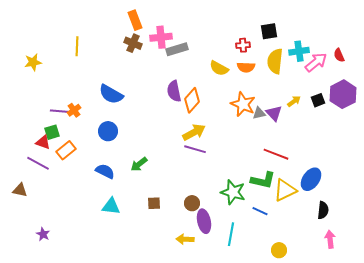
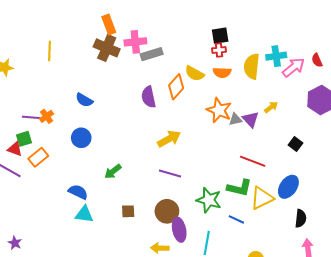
black square: (269, 31) -> (220, 36), moved
brown cross: (133, 43) -> (107, 48), size x1.4
blue semicircle: (111, 94) -> (84, 100), size x0.7
orange diamond: (192, 100) -> (176, 87), moved
black square: (318, 100) -> (296, 144), moved, turned -32
purple line: (195, 149) -> (170, 174), moved
blue semicircle: (105, 171) -> (78, 192), moved
brown circle: (192, 203) -> (167, 211), size x1.5

